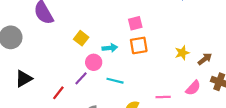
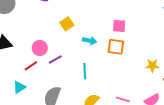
pink circle: (94, 62) -> (40, 48), moved
cyan line: (115, 81) -> (85, 71), turned 56

